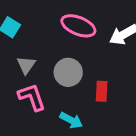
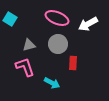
gray triangle: (26, 65) -> (29, 45), moved, turned 40
gray circle: (68, 72) -> (58, 44), moved

